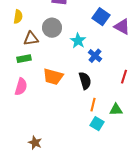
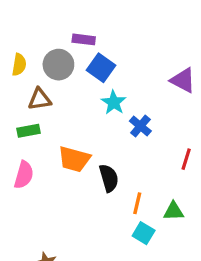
blue square: (101, 17) -> (101, 68), moved
gray circle: (52, 28) -> (58, 65), moved
black semicircle: (85, 81) -> (109, 178), moved

